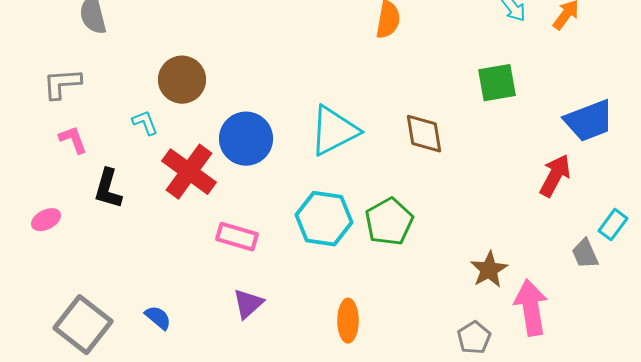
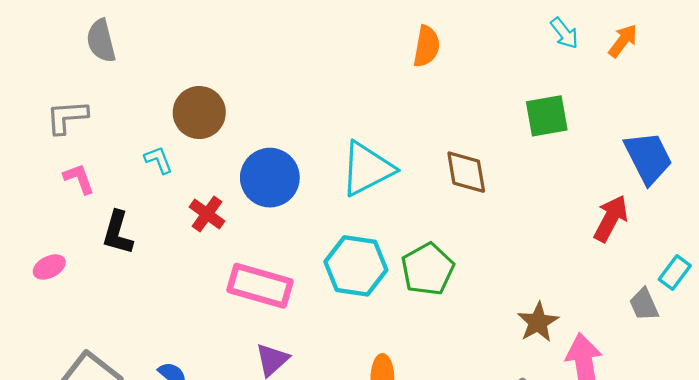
blue trapezoid: (589, 121) -> (648, 158), turned -96
red cross: (189, 172) -> (207, 214), size x0.6
pink rectangle: (237, 237) -> (260, 286), size x1.4

